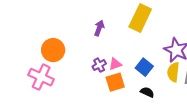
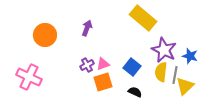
yellow rectangle: (140, 18) -> (143, 18), moved, turned -76
orange circle: (53, 50) -> (45, 35), moved

